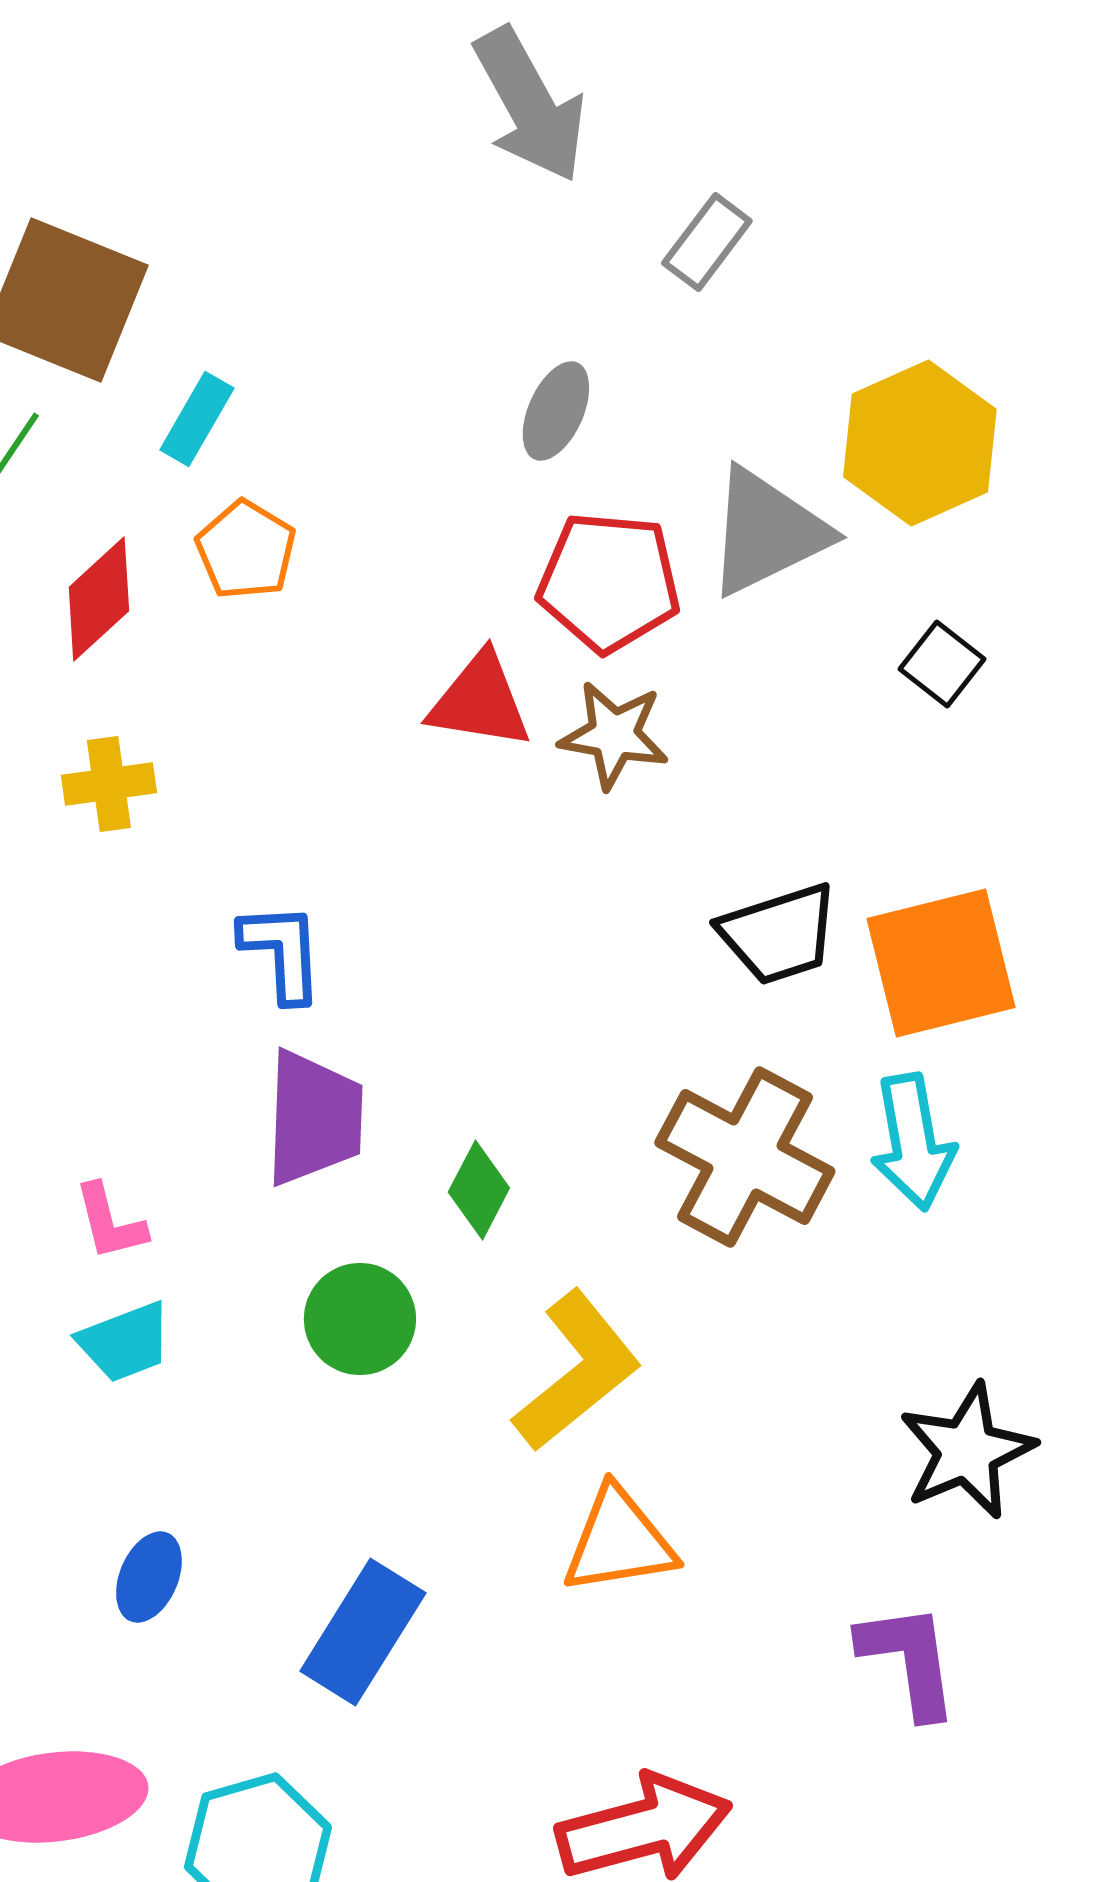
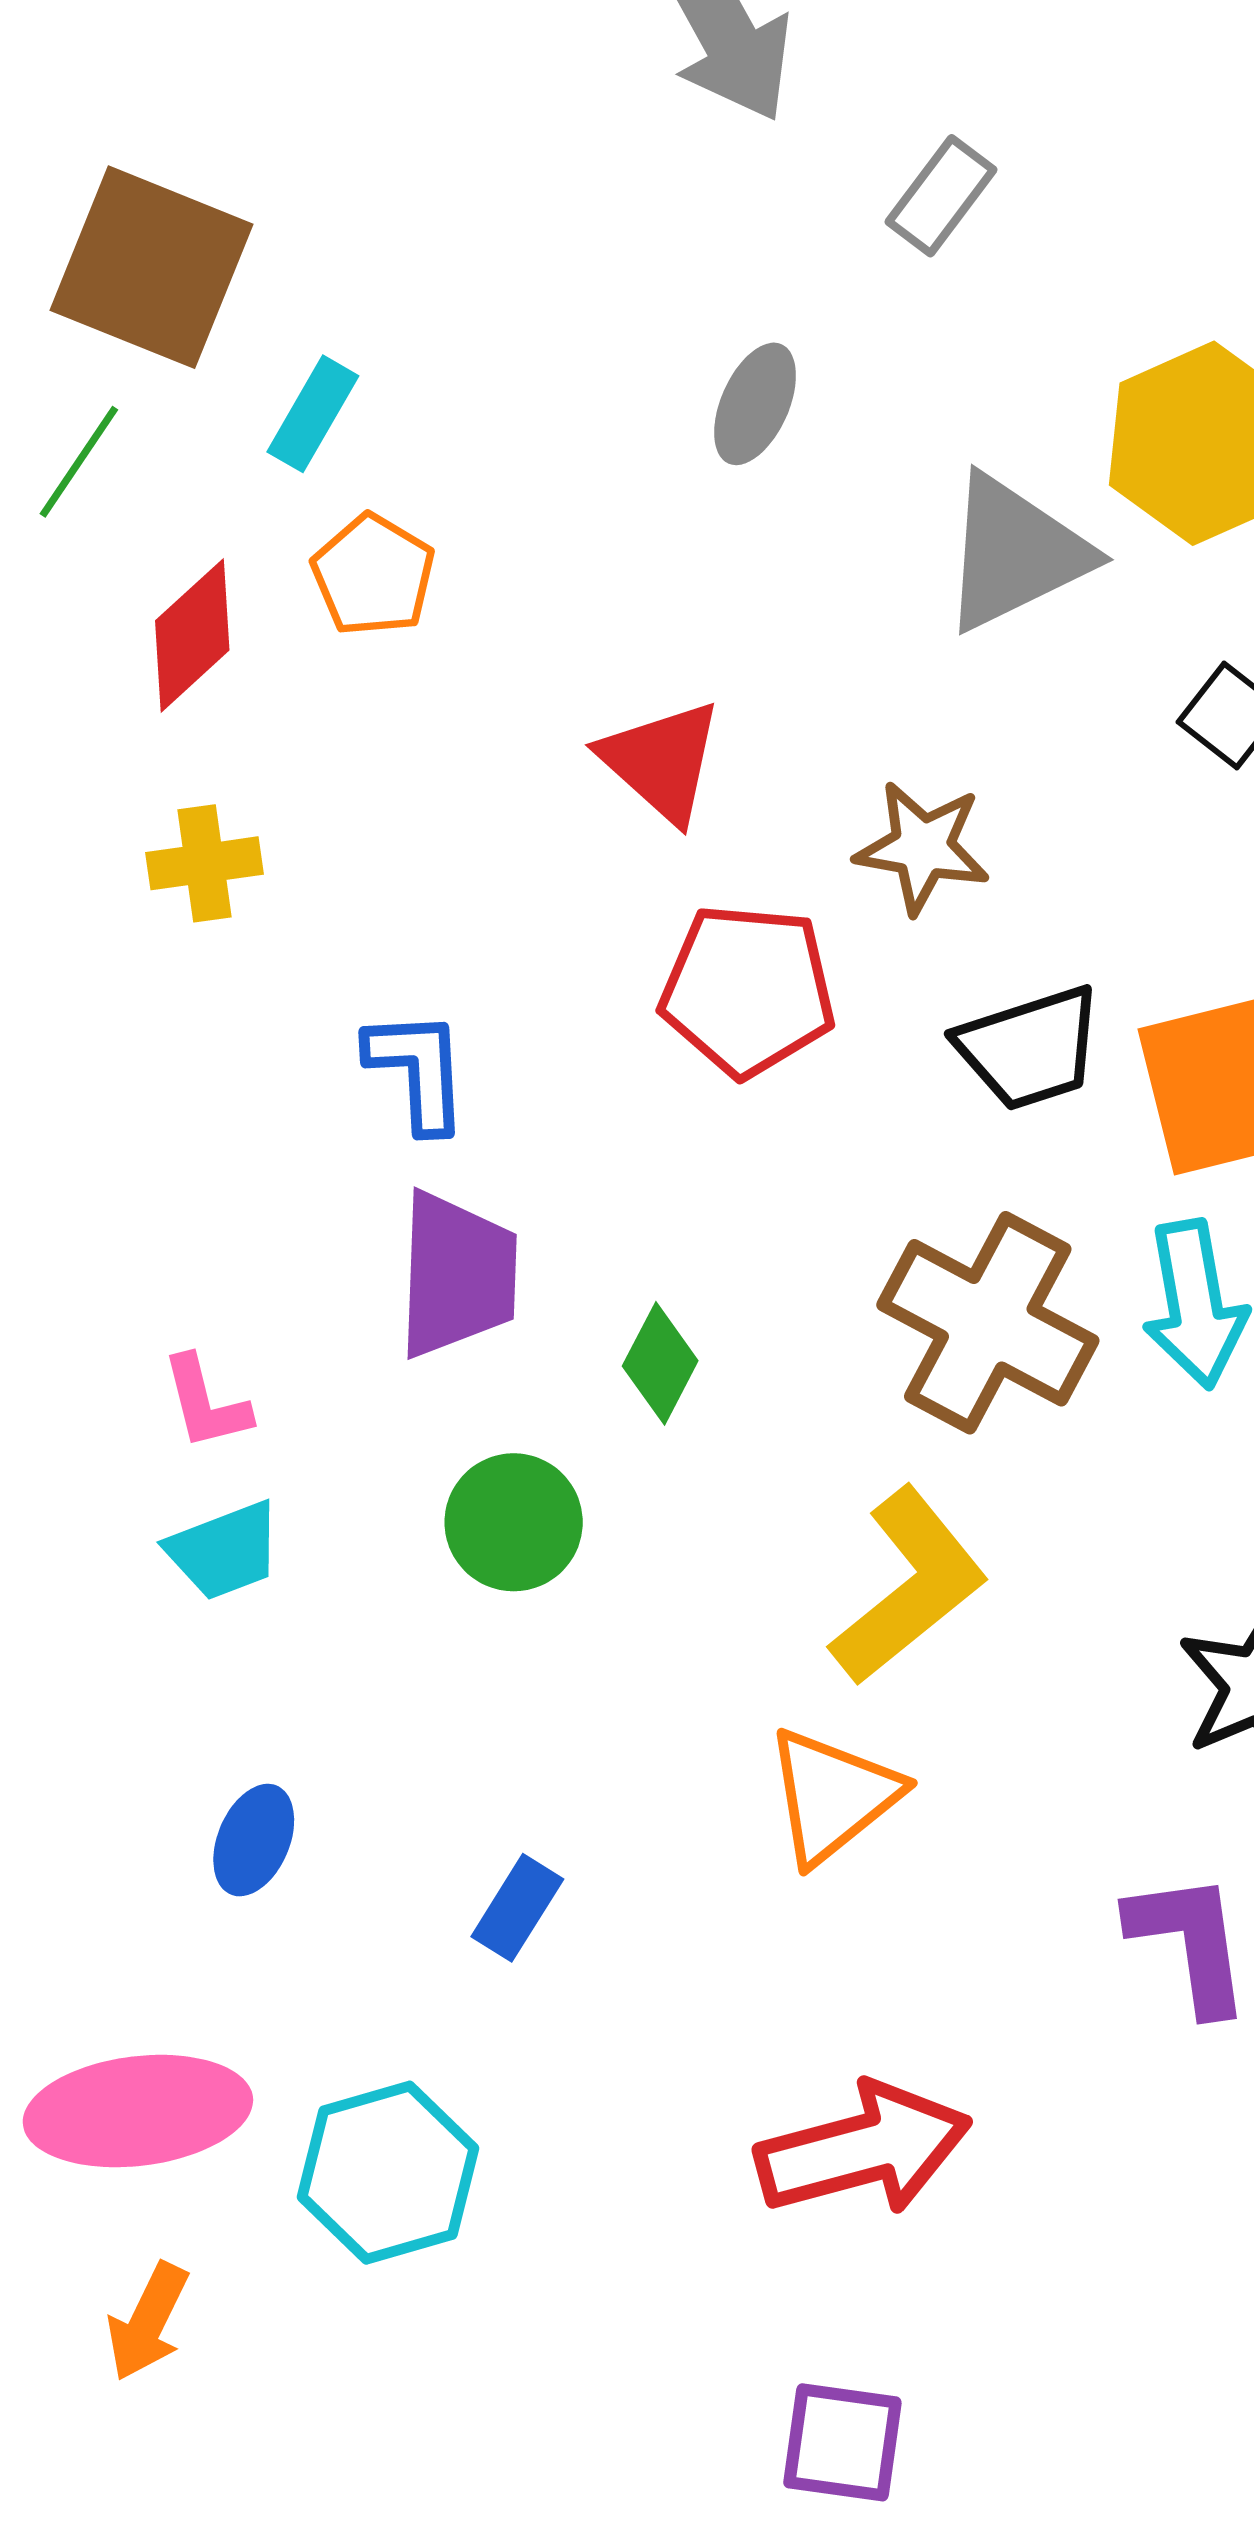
red pentagon: (609, 582) -> (748, 990), moved
red triangle: (480, 701) -> (661, 761), turned 33
brown star: (614, 735) -> (923, 847), moved
yellow L-shape: (577, 1371) -> (909, 1586), moved
orange triangle: (619, 1541) -> (833, 1796), turned -30
blue rectangle: (363, 1632) -> (517, 1908), size x0.6

